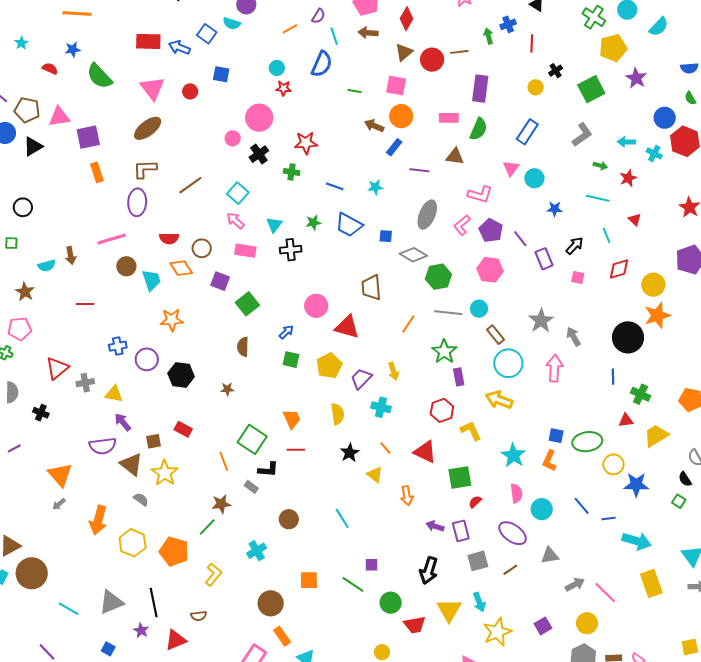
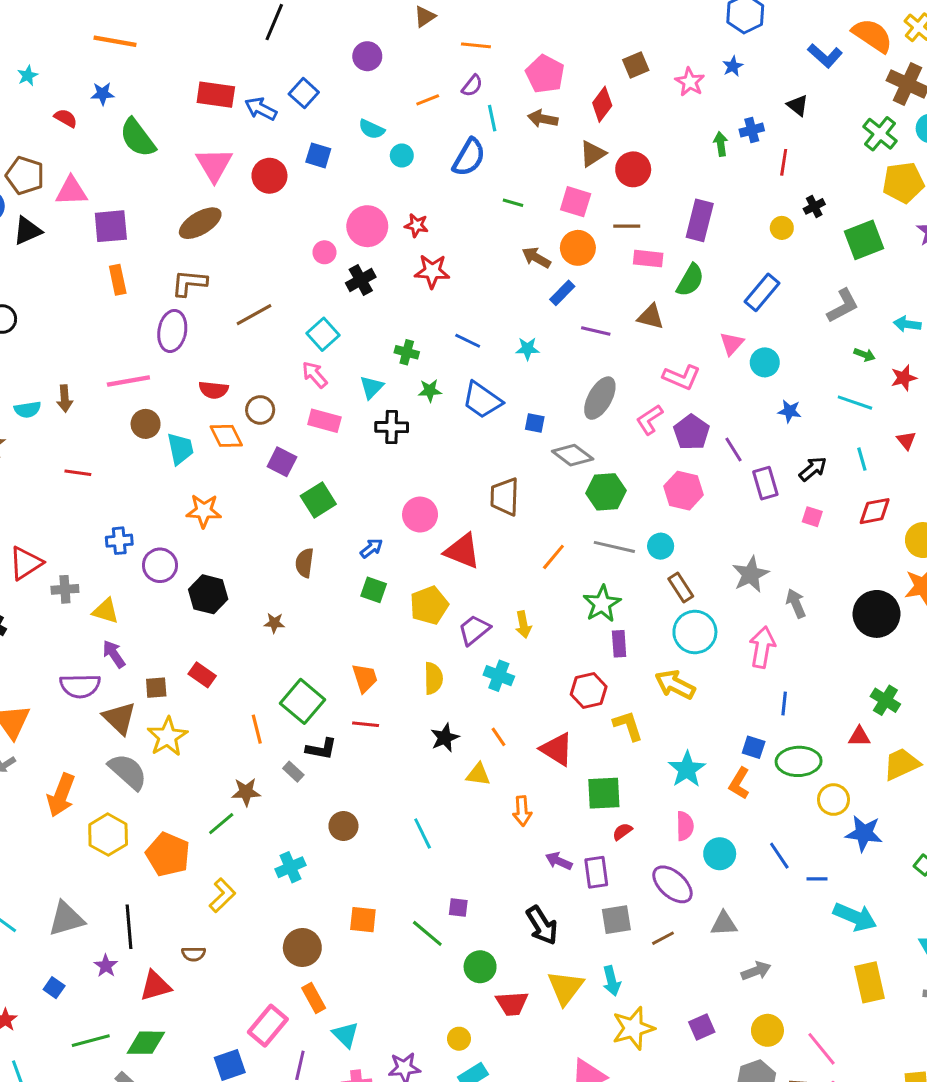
cyan semicircle: (232, 23) -> (372, 129), moved
brown line: (459, 52) -> (627, 226), moved
red star: (284, 88) -> (416, 225), moved
red circle: (190, 91) -> (269, 176), size x1.5
green cross: (292, 172) -> (407, 352), moved
blue line: (613, 377) -> (784, 704), moved
yellow triangle: (375, 475) -> (478, 774), turned -36
gray semicircle: (141, 499) -> (128, 772), size x1.8
black arrow: (429, 570) -> (542, 925), turned -56
pink line: (605, 593) -> (821, 1049), moved

